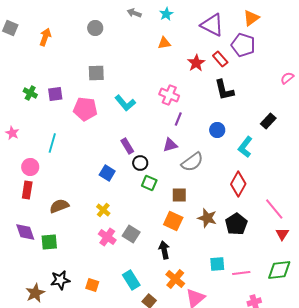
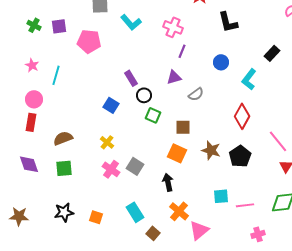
cyan L-shape: (125, 103) -> (131, 22), moved
pink star: (12, 133) -> (32, 65), moved
gray semicircle: (192, 162) -> (196, 94), size x0.7
green square: (49, 242) -> (64, 168), moved
brown star: (35, 293) -> (19, 216), moved, turned 30

